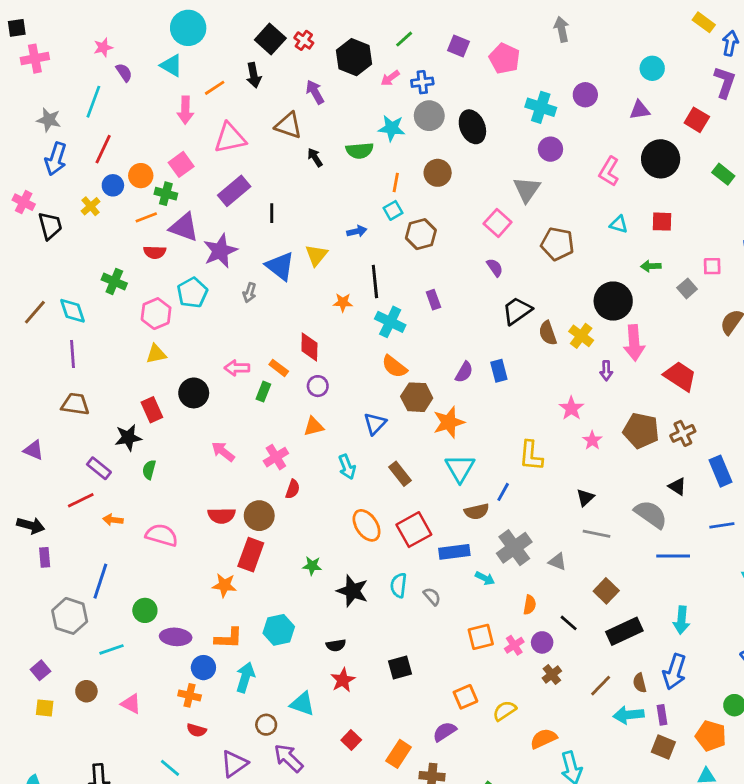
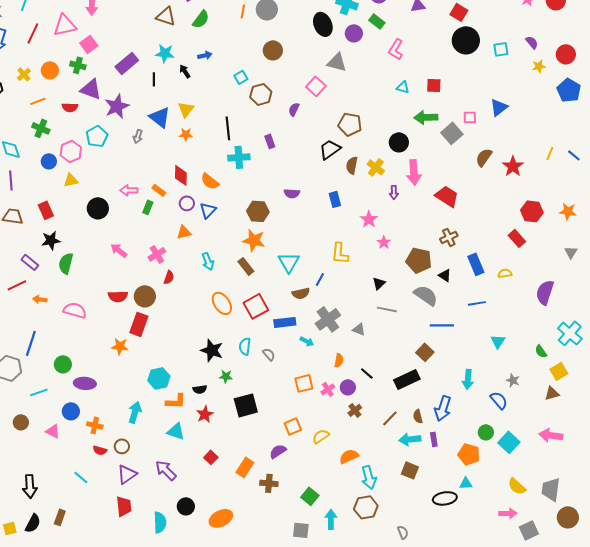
black ellipse: (472, 127) -> (323, 24), moved
cyan star: (392, 128) -> (165, 53), moved
pink triangle: (230, 138) -> (65, 25), moved
green semicircle: (360, 151) -> (201, 19), moved, turned -48
black arrow: (315, 157) -> (185, 71), moved
black circle: (661, 159) -> (466, 40), moved
green rectangle: (723, 174) -> (377, 21), moved
orange circle: (141, 176) -> (50, 70), moved
orange line: (396, 183) -> (243, 11), moved
blue circle: (113, 185) -> (49, 161), moved
gray triangle: (527, 190) -> (337, 62), turned -50
orange line: (146, 217) -> (38, 101), moved
blue arrow: (357, 231) -> (205, 55), moved
brown pentagon: (557, 244) -> (350, 124), moved
green arrow: (651, 266) -> (426, 117), size x1.6
purple semicircle: (495, 268) -> (294, 109), moved, turned -120
gray square: (687, 288) -> (452, 133), size x1.5
black circle: (613, 301) -> (399, 142), size x0.7
orange star: (343, 302) -> (186, 134), moved
cyan cross: (390, 322) -> (239, 157), turned -30
brown semicircle: (548, 333) -> (352, 165), turned 30
orange semicircle: (394, 367) -> (210, 181), moved
blue rectangle: (499, 371) -> (335, 199), moved
purple semicircle: (464, 372) -> (292, 193), turned 63
red rectangle: (152, 410) -> (46, 210), moved
orange star: (449, 422) -> (254, 240), moved, turned 30
blue triangle: (375, 424) -> (208, 210), moved
brown pentagon: (641, 431) -> (419, 260), moved
green semicircle: (149, 470) -> (66, 263), size x1.5
green star: (312, 566) -> (226, 376), moved
brown square: (606, 591) -> (425, 352), moved
cyan arrow: (681, 620) -> (468, 379), moved
orange L-shape: (229, 638) -> (176, 401), moved
blue circle: (203, 668) -> (71, 411), moved
black square: (400, 668) -> (246, 405), size x1.4
brown circle: (266, 725) -> (122, 446), moved
brown square: (663, 747) -> (410, 470), moved

